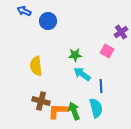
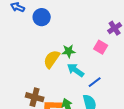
yellow semicircle: (36, 66) -> (52, 59), moved, turned 42
blue line: (101, 86) -> (95, 82), turned 56

